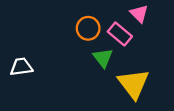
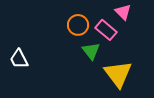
white trapezoid: (21, 67) -> (19, 59), turned -110

